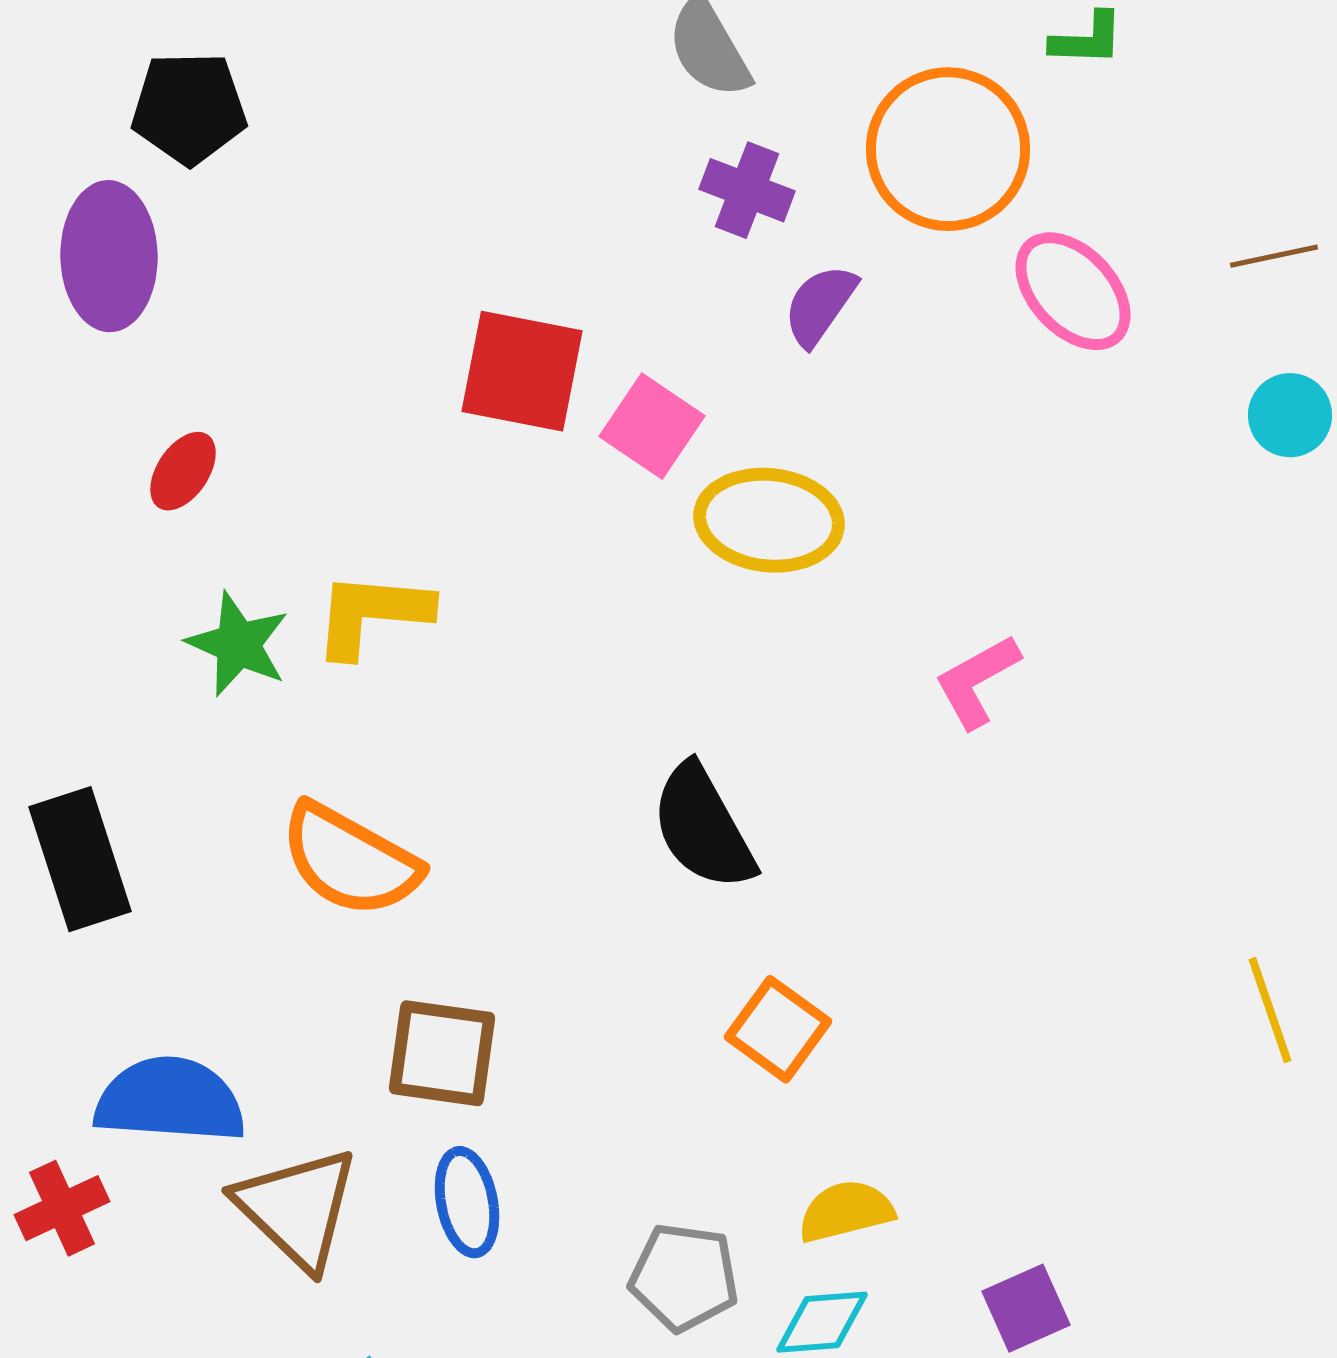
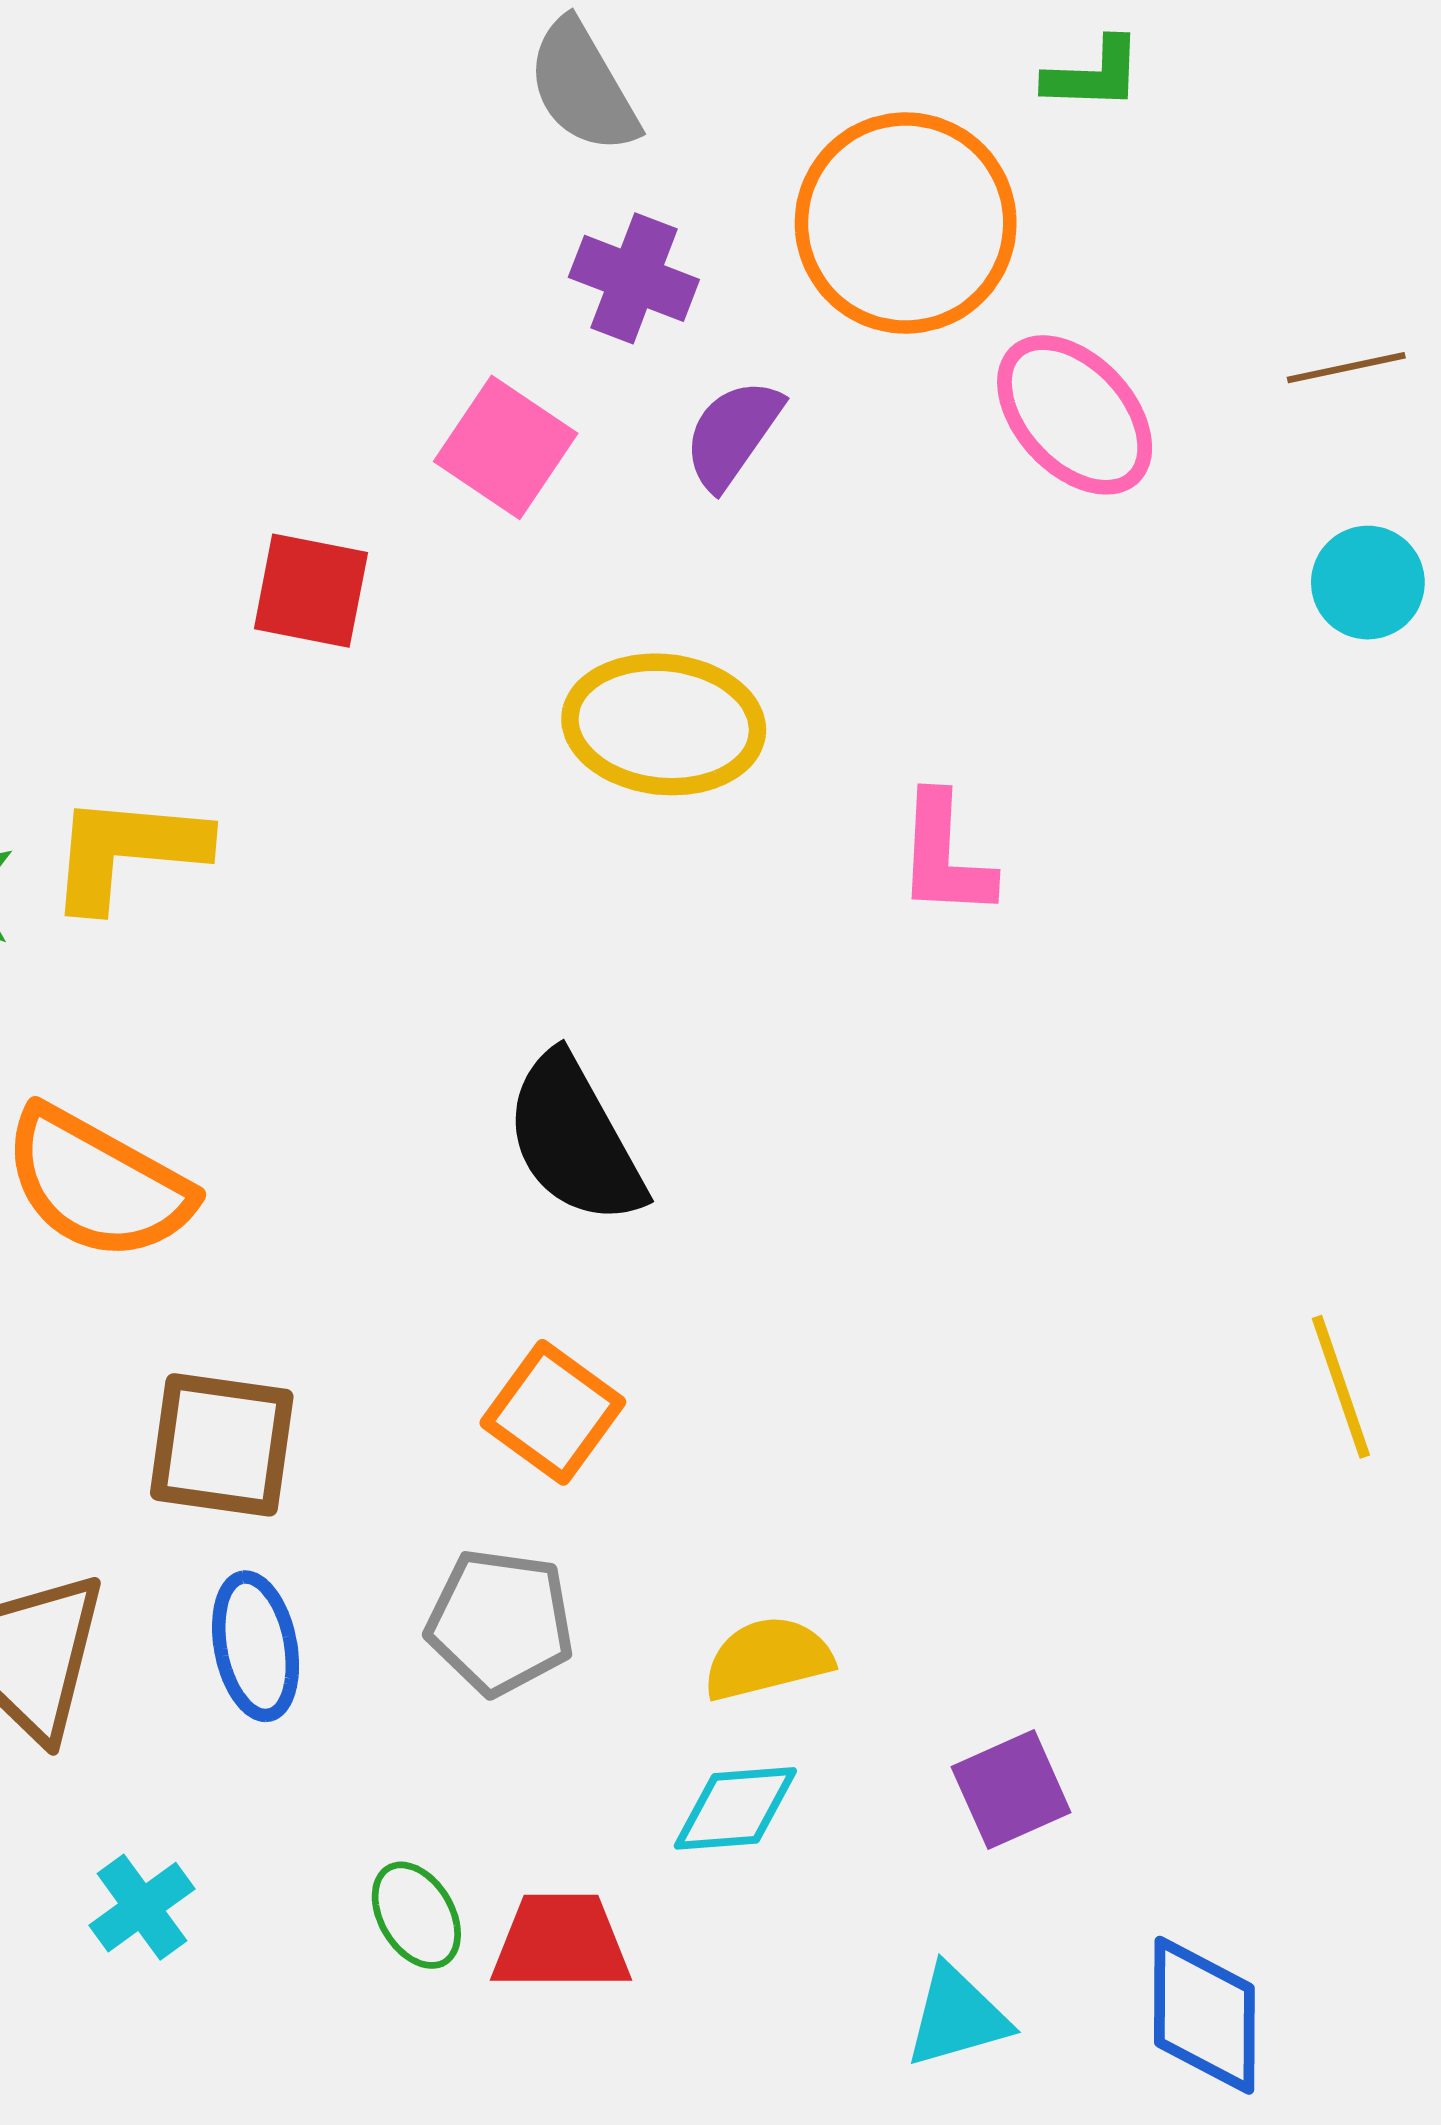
red square: (522, 371) -> (311, 591), moved, size x0.7
pink square: (652, 426) -> (506, 447), moved
pink L-shape: (977, 681) -> (945, 856), moved, turned -58
orange square: (778, 1029) -> (553, 1412), moved
gray pentagon: (684, 1277) -> (500, 1622), moved

